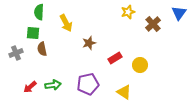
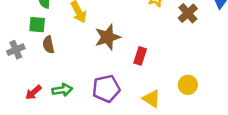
brown star: (89, 43) -> (107, 37), size x1.5
red rectangle: (115, 58) -> (140, 56), turned -40
yellow circle: (140, 65) -> (188, 85), moved

